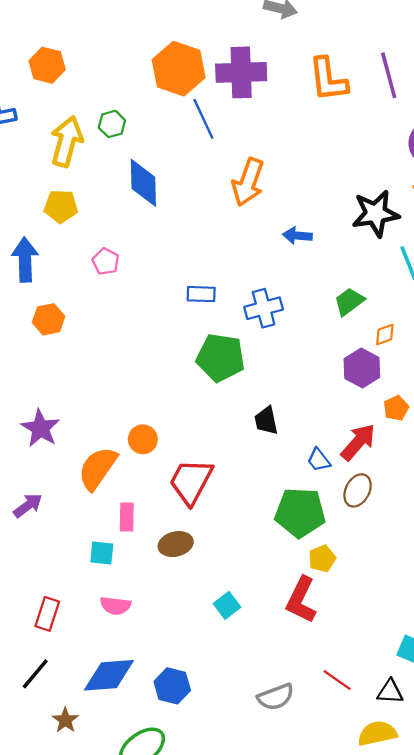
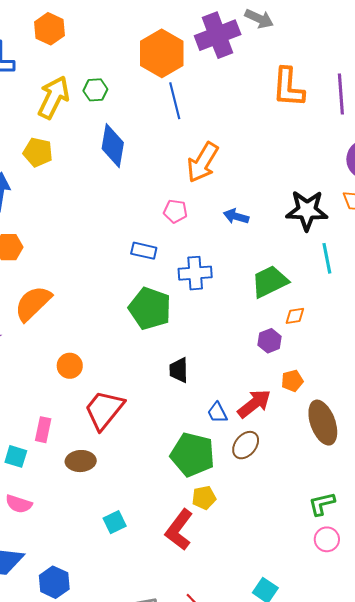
purple cross: (241, 72) -> (218, 35), moved, turned -30
pink pentagon: (106, 262) -> (175, 211), moved, turned -30
green trapezoid: (349, 301) -> (270, 282), size x1.4
purple hexagon: (362, 368) -> (270, 341), size x0.7
orange semicircle: (98, 468) -> (33, 303), moved

